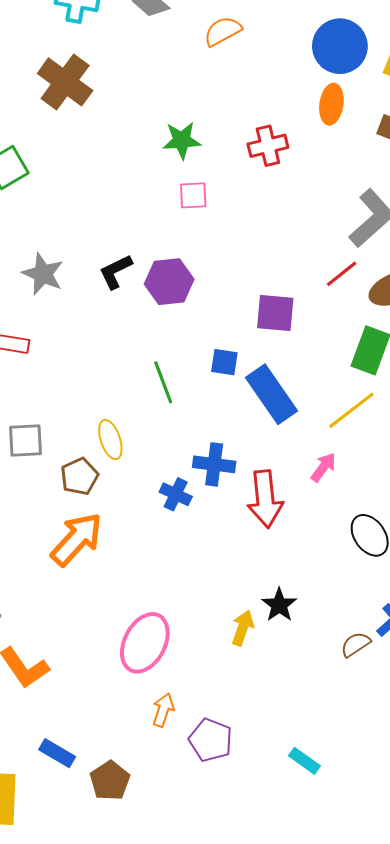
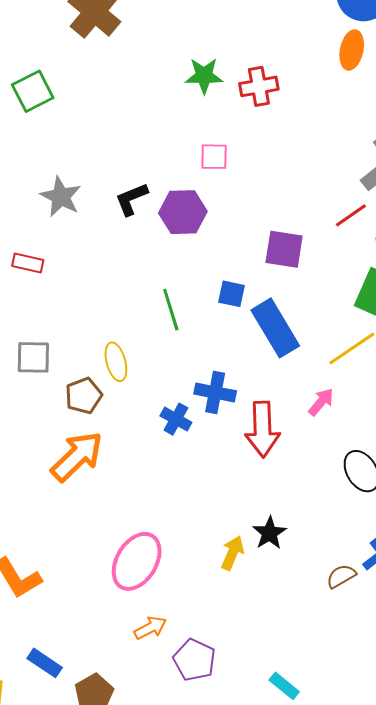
red cross: (268, 146) -> (259, 86), moved
pink square: (193, 195) -> (214, 157), moved
orange arrow: (163, 710) -> (150, 628), turned 40

